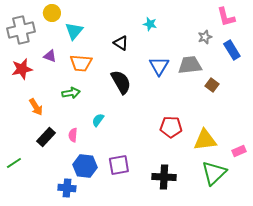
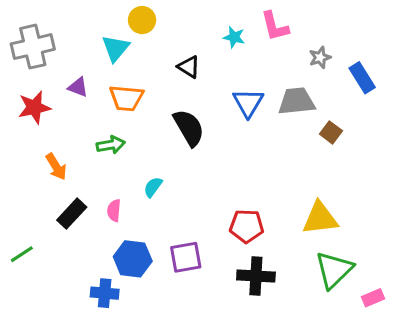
yellow circle: (52, 13) -> (142, 20), moved
pink L-shape: (226, 17) -> (275, 26), moved
red pentagon: (171, 127) -> (247, 226), moved
pink rectangle: (239, 151) -> (373, 298), moved

